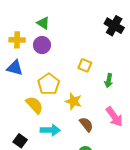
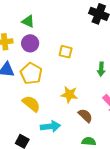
yellow square: (85, 65) -> (66, 52), moved
yellow pentagon: (49, 84) -> (31, 73), moved

